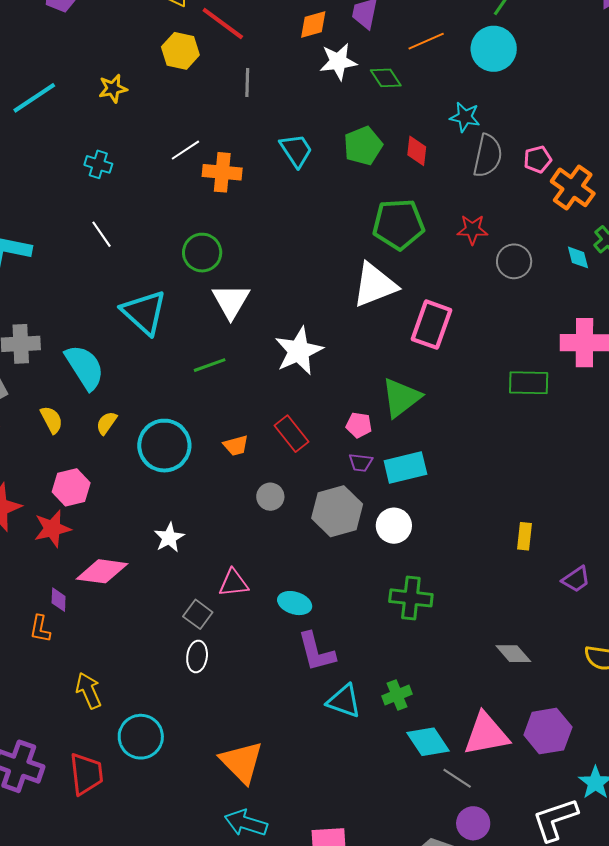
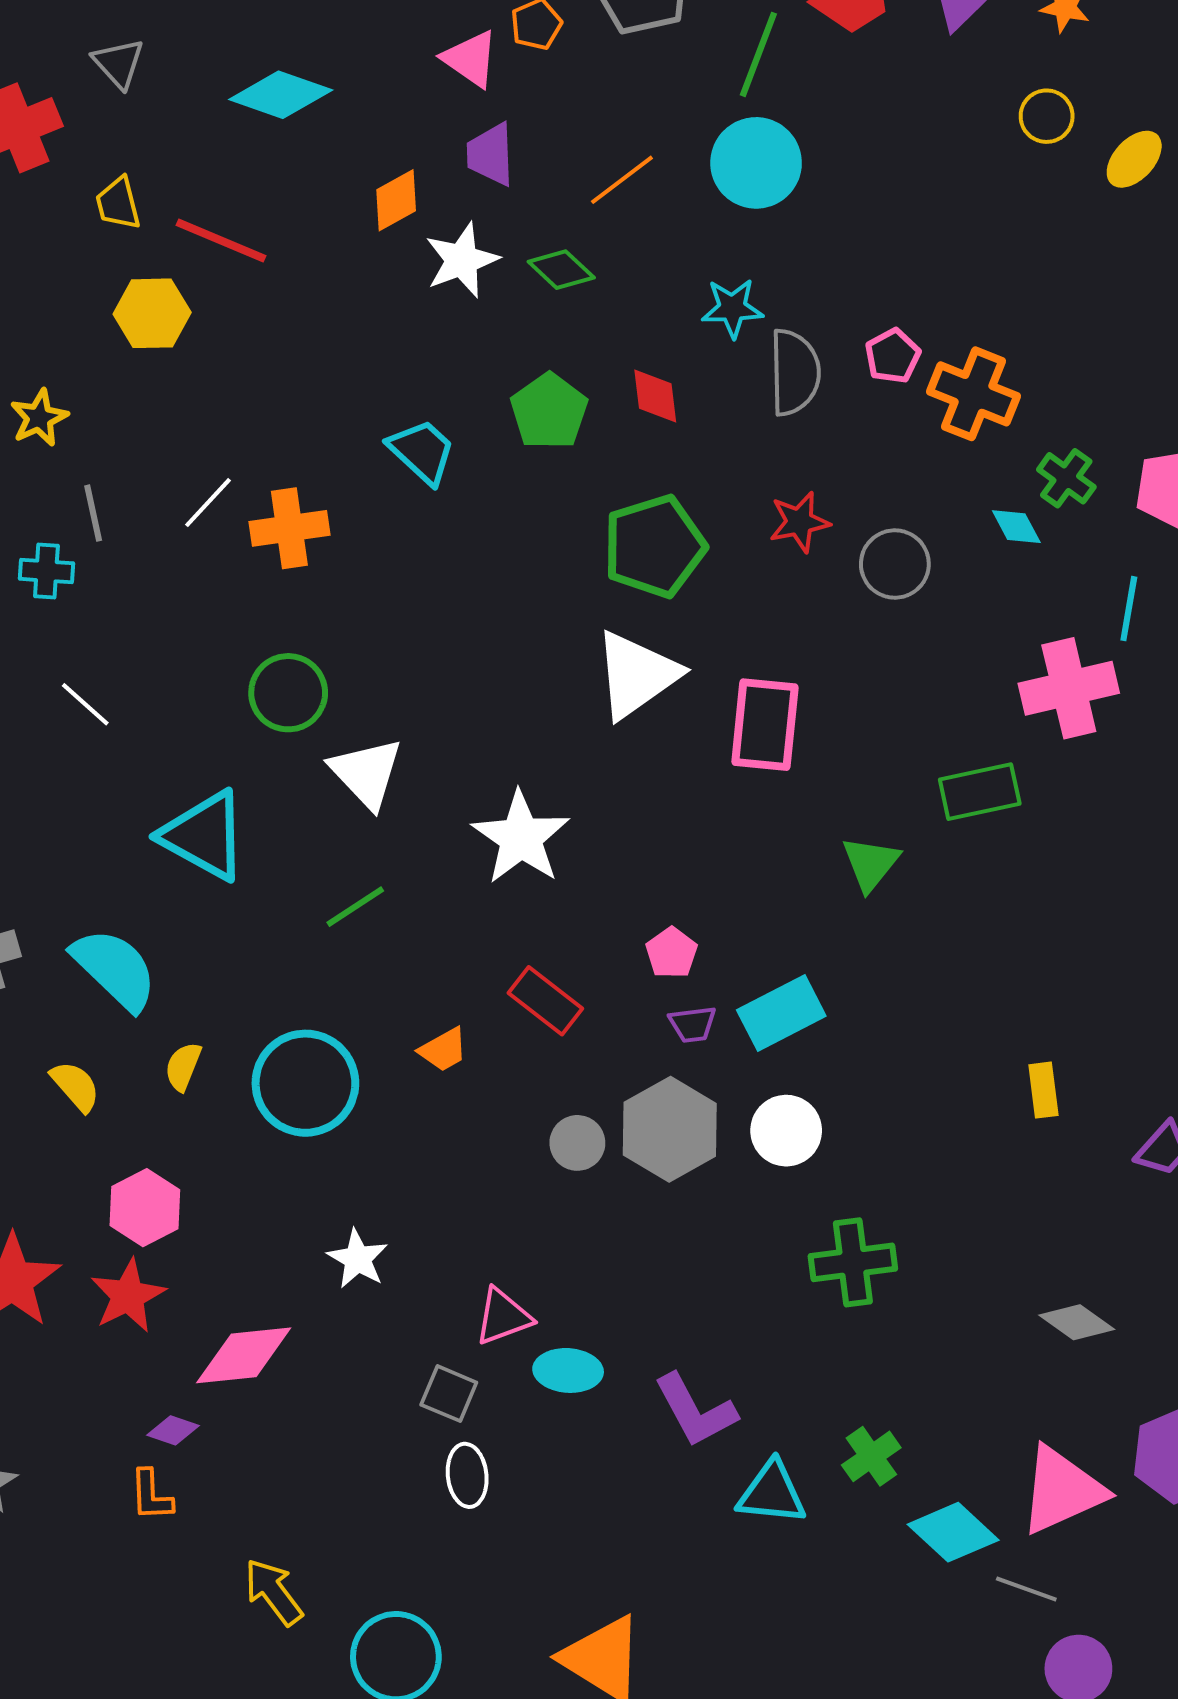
gray line: (247, 83) -> (93, 513), moved
green triangle: (401, 398) -> (871, 864), moved, size x0.7
pink pentagon: (359, 425) -> (672, 953), turned -30
gray circle: (270, 497) -> (577, 1143), moved
purple diamond: (59, 600) -> (173, 1430), turned -60
cyan ellipse: (295, 603) -> (568, 1370), moved

